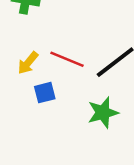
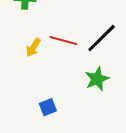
blue square: (45, 93) -> (48, 107), moved

